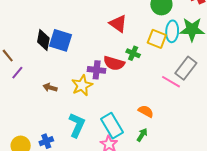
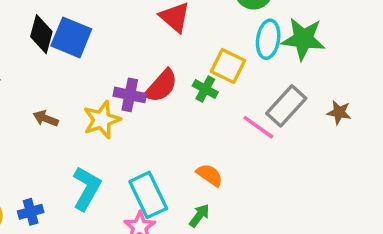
yellow square: (157, 39) -> (228, 66), moved
green cross: (133, 53) -> (205, 89), moved
red semicircle: (114, 63) -> (161, 86), turned -70

